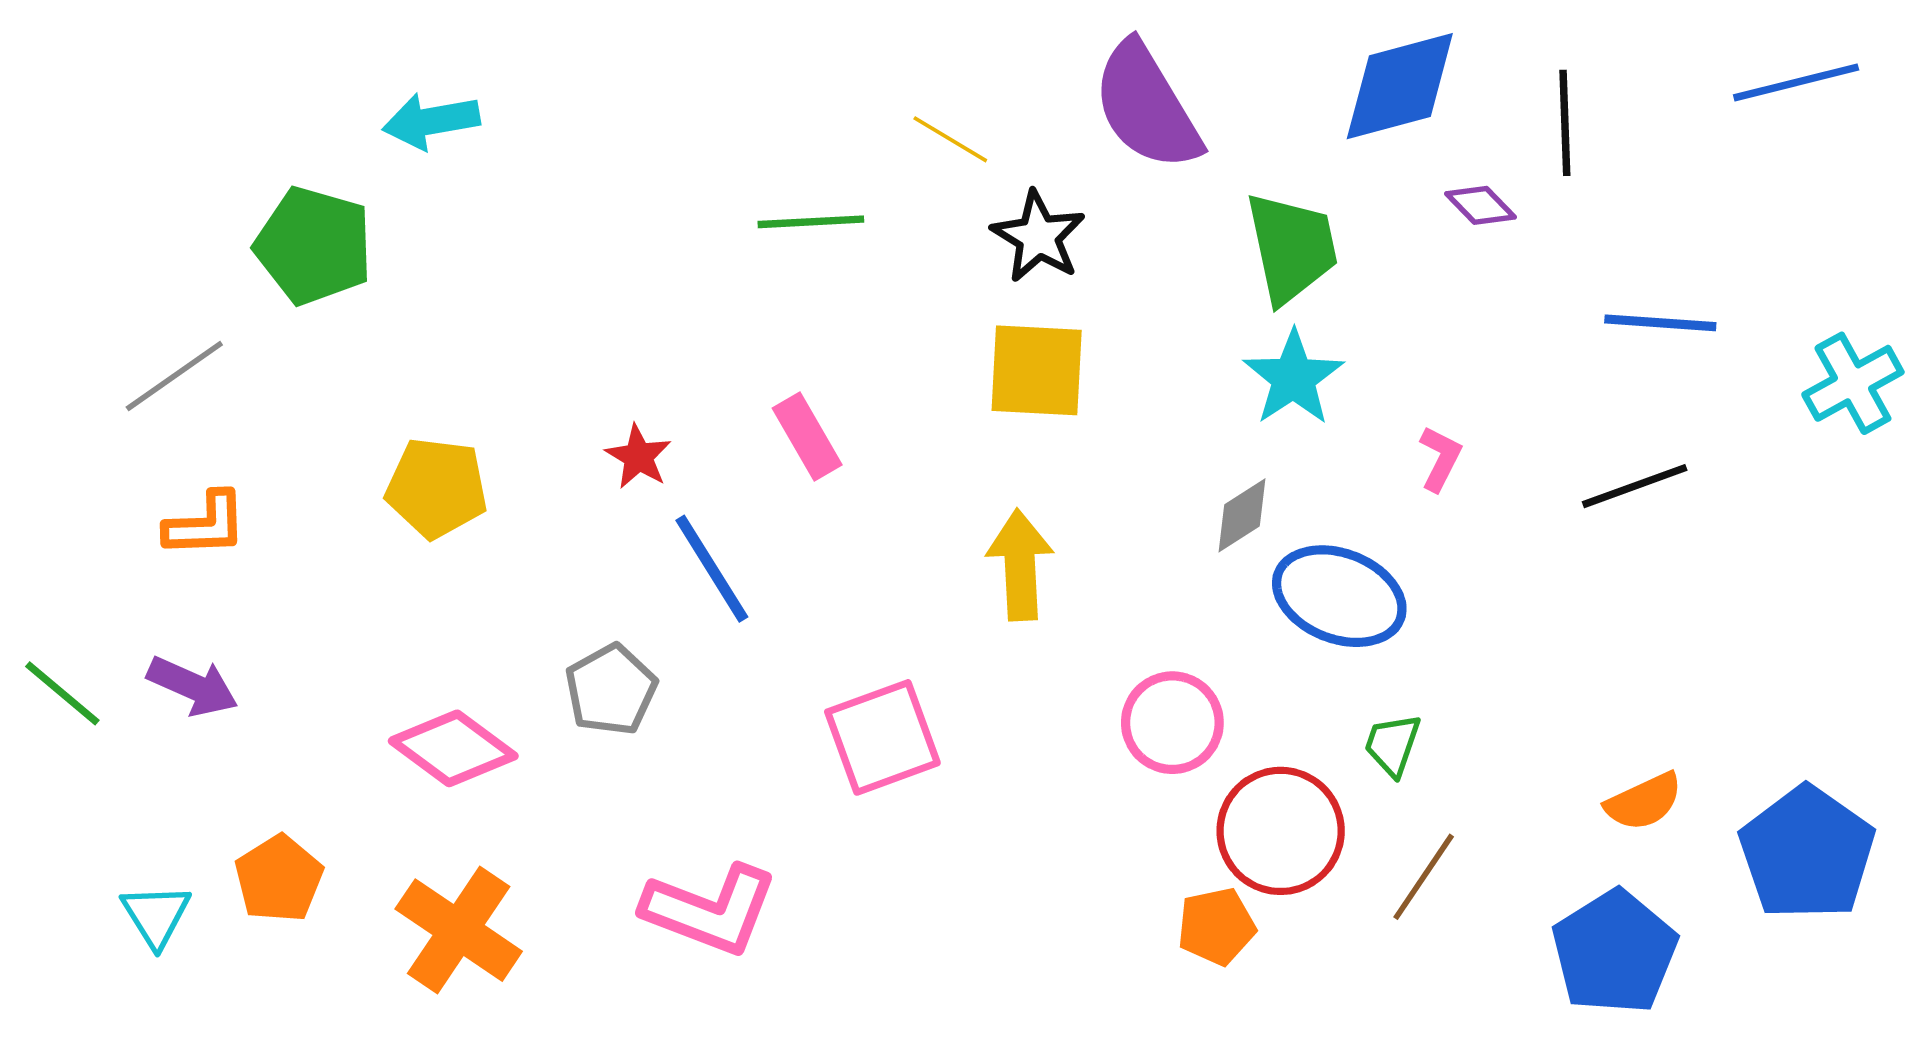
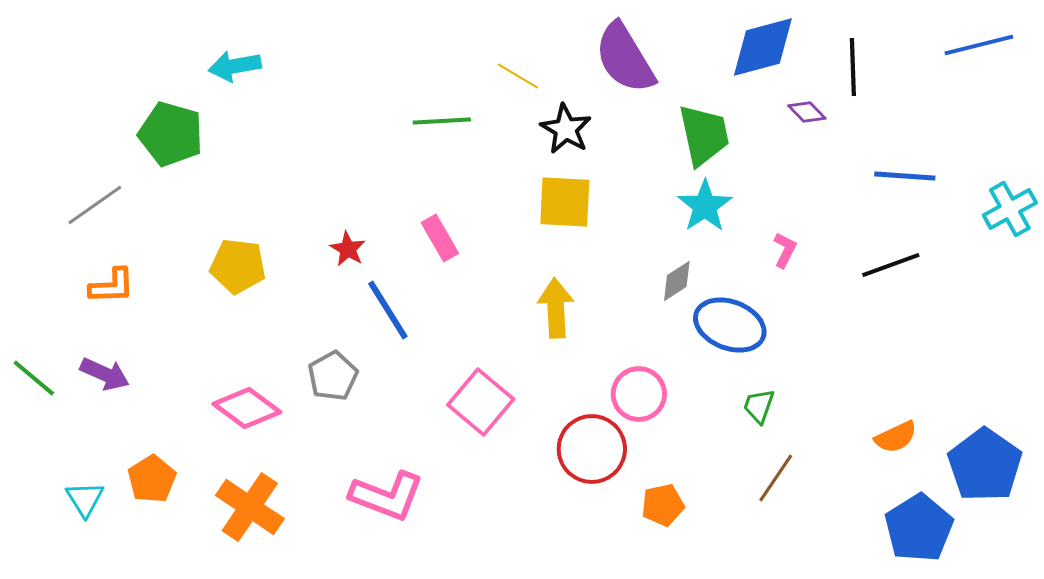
pink square: (882, 737) -> (481, 402), turned -30
red circle: (1281, 831) -> (592, 449), moved
blue pentagon: (1614, 952) -> (919, 528), moved

